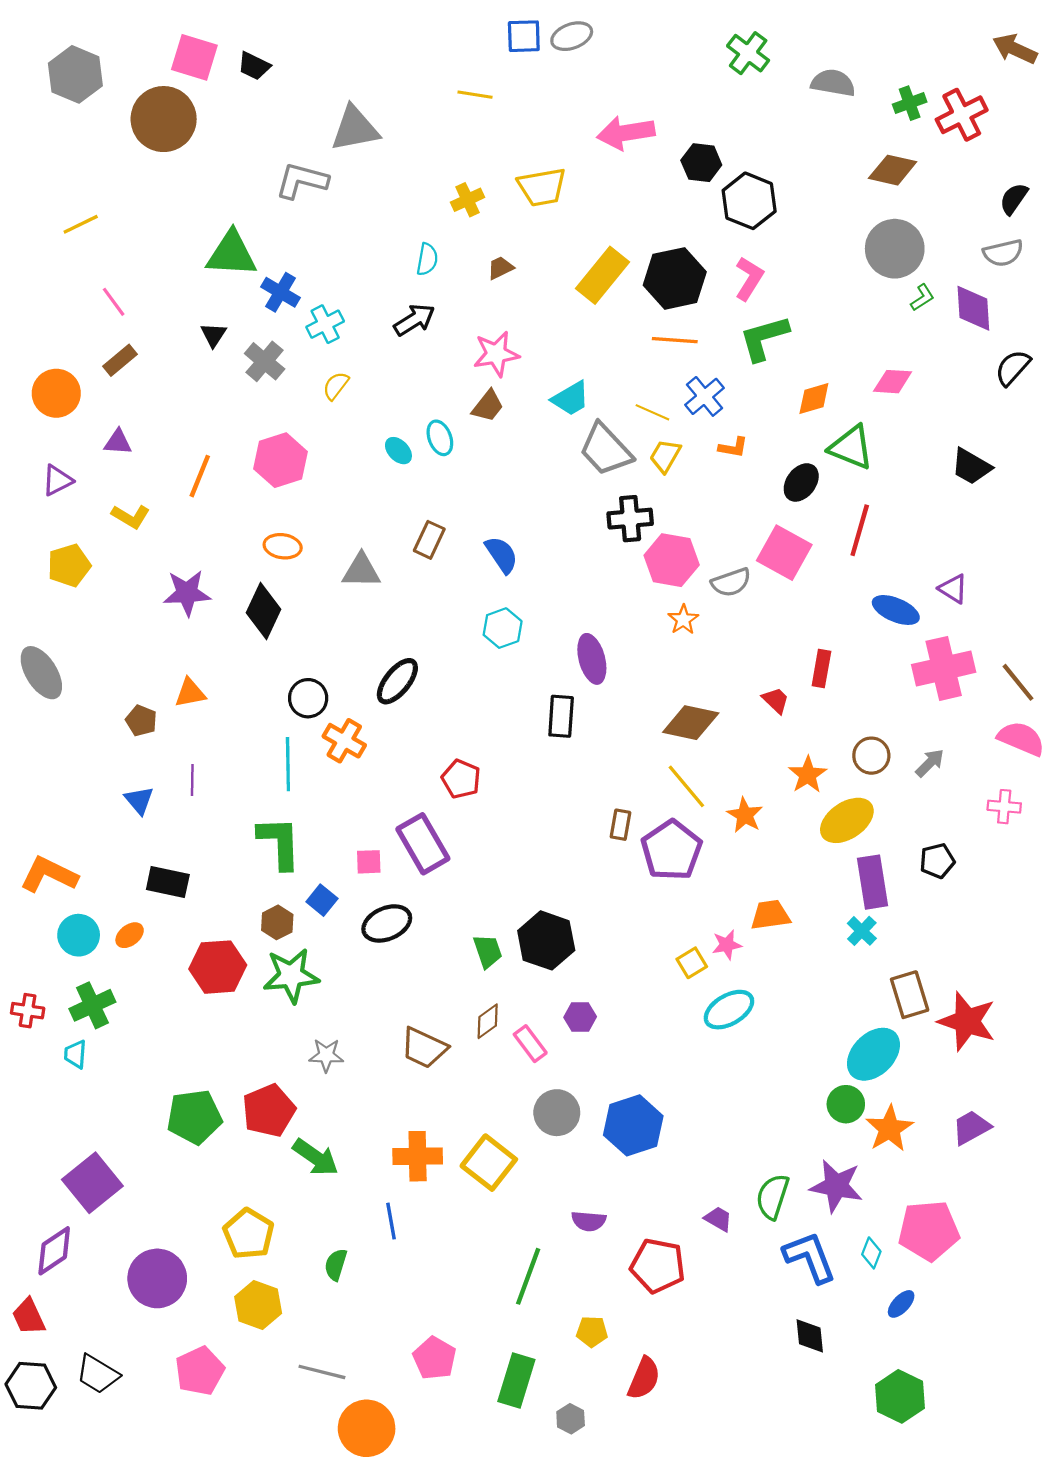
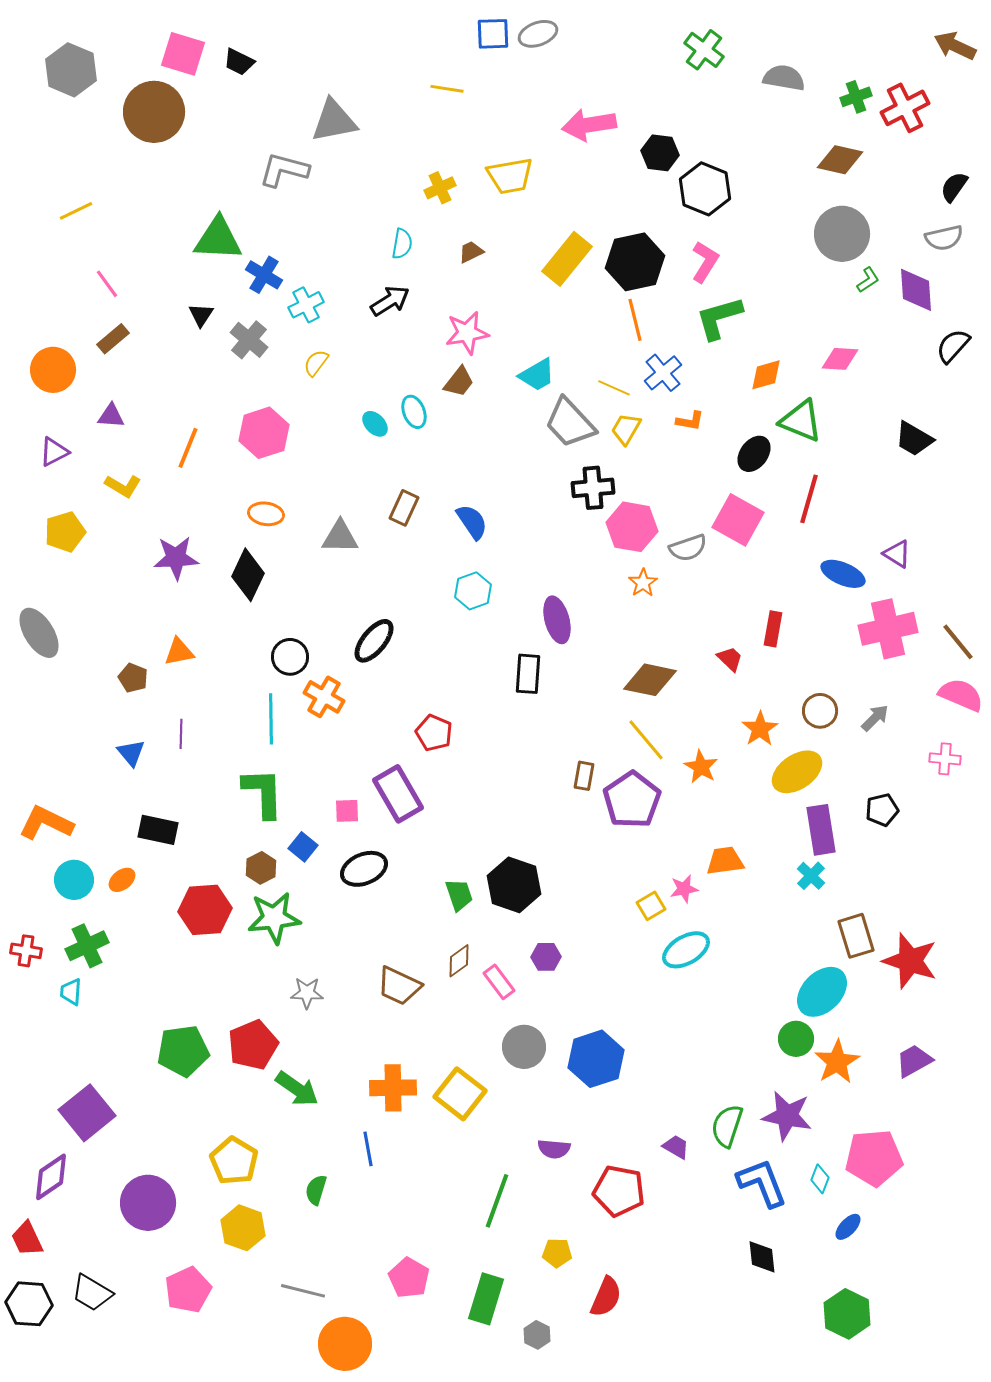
orange line: (675, 340) -> (635, 320), turned 72

